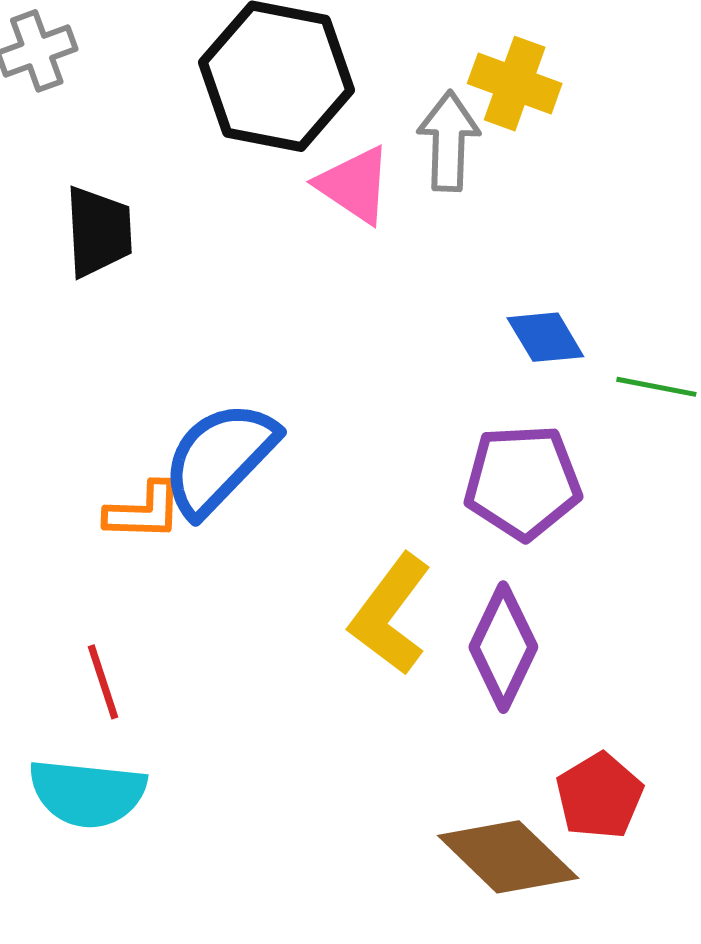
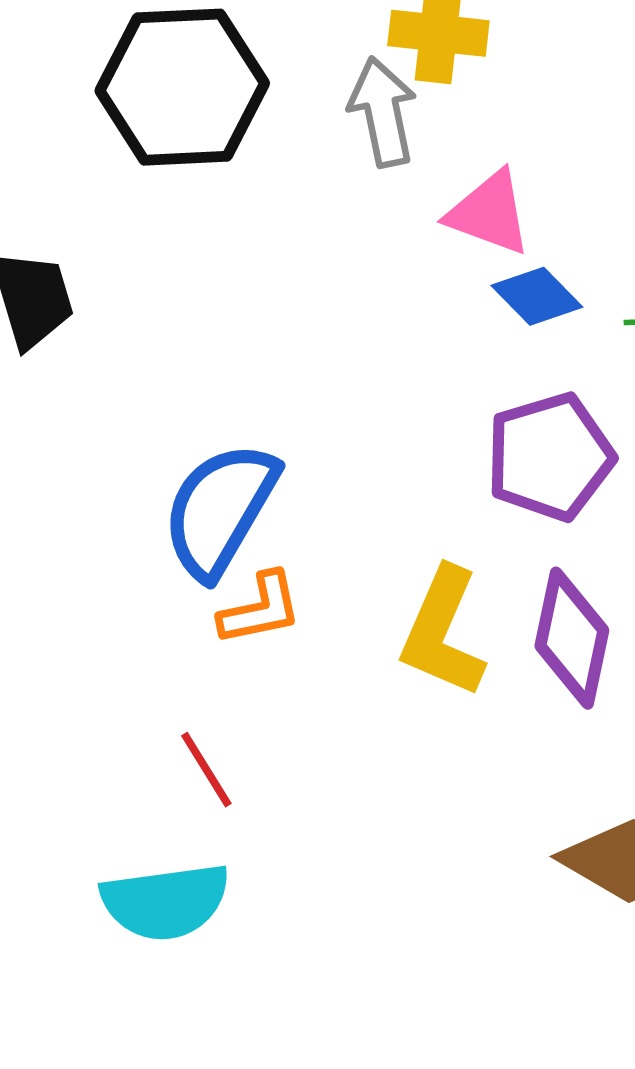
pink triangle: (354, 185) -> (489, 213), moved
orange L-shape: (144, 511) -> (260, 609), moved
red line: (103, 682) -> (206, 770), moved

